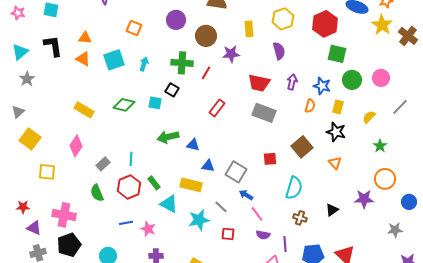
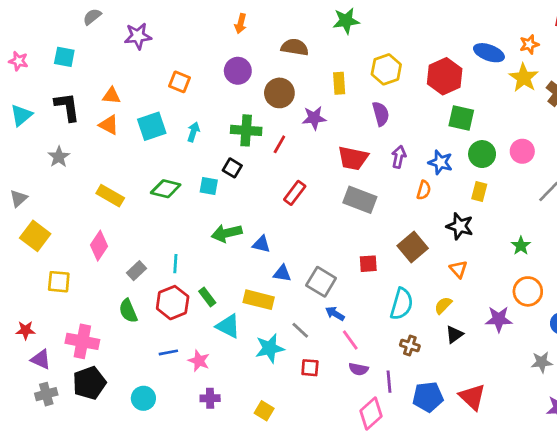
gray star: (27, 79) -> (59, 157), moved
yellow rectangle: (338, 107) -> (479, 191), moved
yellow semicircle: (369, 117) -> (443, 305), moved

